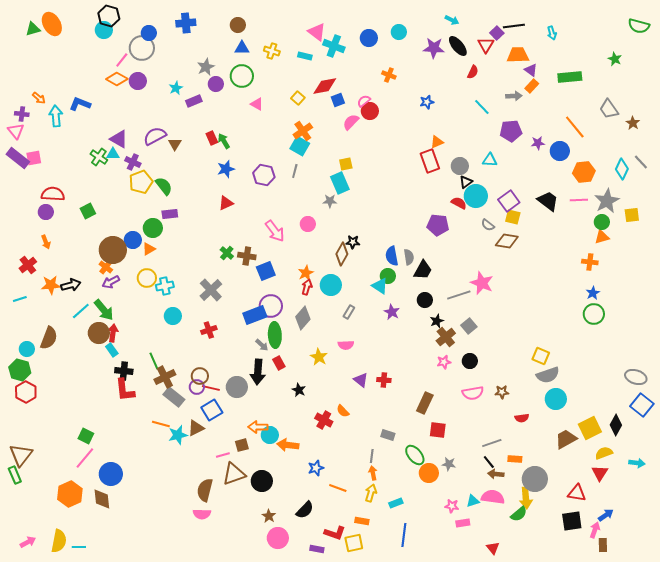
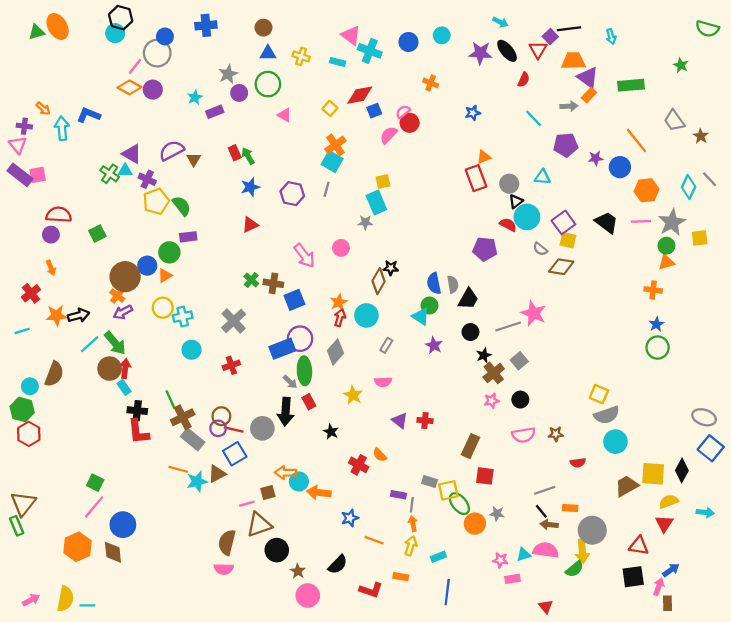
purple triangle: (531, 70) -> (588, 77), size x1.5
yellow square: (590, 428) -> (653, 474), turned 30
black circle: (262, 481) -> (277, 550), moved
yellow square: (354, 543) -> (448, 490), moved
purple rectangle: (317, 549) -> (399, 495), moved

